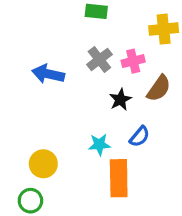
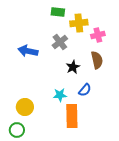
yellow cross: (164, 29) -> (79, 23), moved
pink cross: (133, 61) -> (98, 35), moved
brown semicircle: (159, 88) -> (97, 60), turned -48

